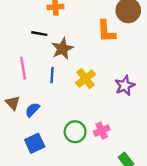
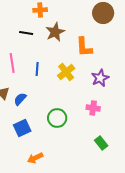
orange L-shape: (106, 31) -> (84, 47), moved
brown star: (62, 49) -> (55, 32), moved
pink cross: (102, 131) -> (93, 108), moved, turned 32

